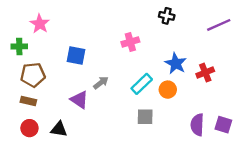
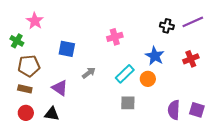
black cross: (167, 16) -> (167, 26), moved
green cross: (19, 46) -> (17, 41), turned 32
red cross: (205, 73) -> (191, 59), moved
purple triangle: (79, 100) -> (60, 88), moved

